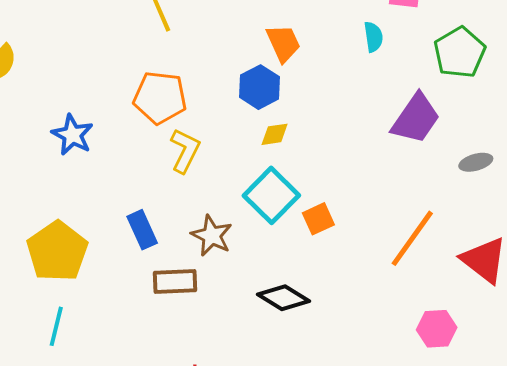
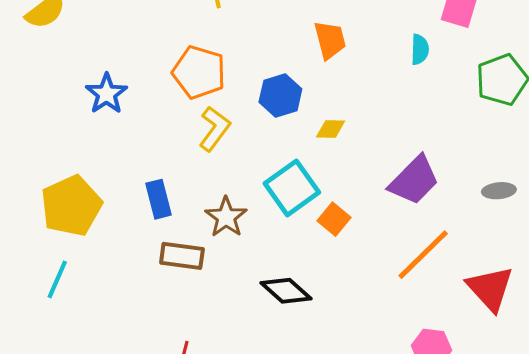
blue hexagon: (259, 87) -> (280, 96), moved
purple trapezoid: (416, 119) -> (414, 180), moved
yellow diamond: (275, 134) -> (331, 129), moved
orange square: (318, 219) -> (334, 219), turned -36

